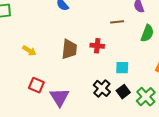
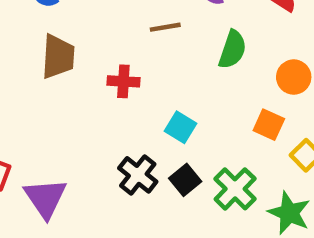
brown trapezoid: (69, 49) -> (58, 57), moved
cyan square: (122, 68) -> (180, 127), turned 32

